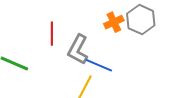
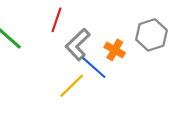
orange cross: (114, 22) -> (115, 50), moved, turned 36

